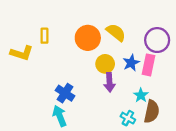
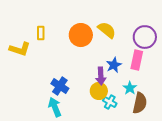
blue star: (131, 63) -> (114, 65), moved
yellow circle: (105, 64) -> (99, 91), moved
cyan cross: (128, 118) -> (110, 102), moved

